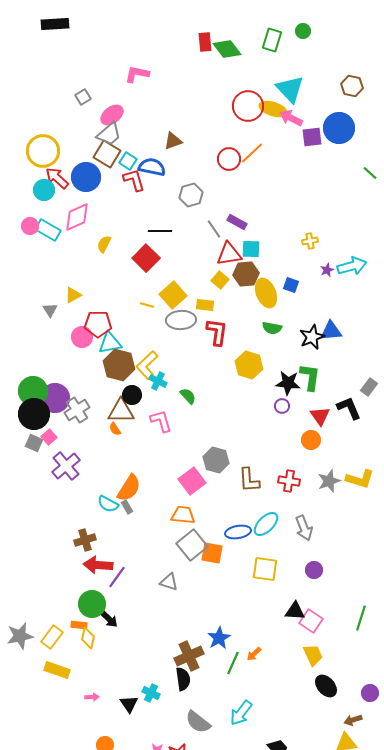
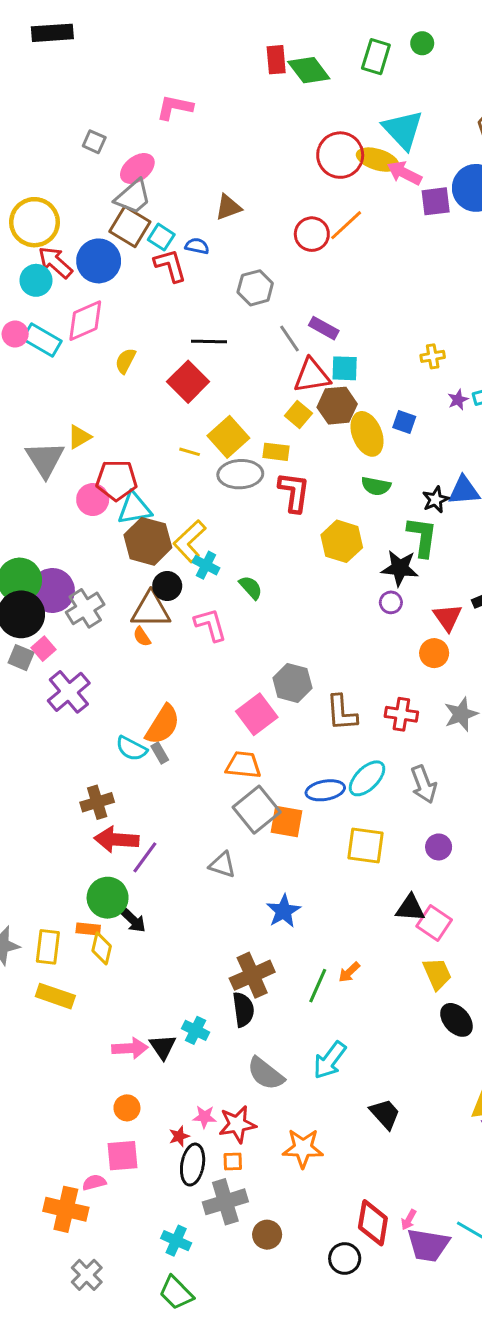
gray square: (83, 97) -> (94, 142), turned -35
blue semicircle: (152, 167) -> (197, 246), size x0.6
gray triangle: (50, 310) -> (45, 459), size x1.8
black star: (312, 337) -> (436, 500), size x0.7
green L-shape: (310, 377) -> (422, 537), moved
yellow rectangle: (52, 637) -> (48, 947), turned -30
blue star: (219, 638) -> (284, 911), moved
pink arrow: (92, 697) -> (130, 1048), moved, size x1.6

